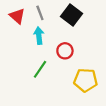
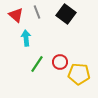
cyan arrow: (39, 36) -> (26, 38), moved
red circle: (65, 51) -> (60, 62), moved

